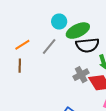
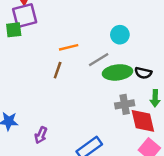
green ellipse: (78, 31) -> (117, 72), moved
black semicircle: (87, 45) -> (143, 73), size x0.6

